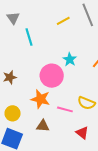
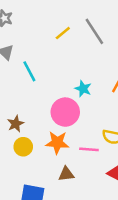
yellow line: (63, 21) -> (63, 33), moved
yellow circle: (13, 113) -> (23, 147), moved

